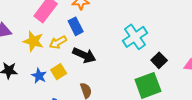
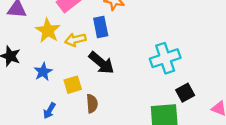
yellow square: (59, 72) -> (73, 85), moved

